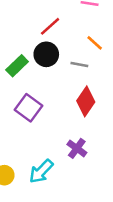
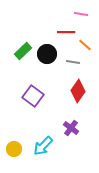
red line: (50, 26) -> (66, 32), moved, turned 42
green rectangle: (17, 66) -> (23, 51), moved

